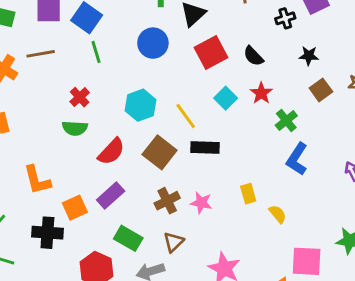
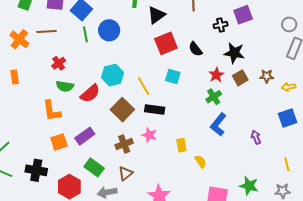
blue circle: (153, 43) -> (109, 30), moved
black star: (309, 56) -> (234, 53), size x1.5
red star: (261, 93) -> (216, 75), moved
red cross: (80, 97) -> (59, 63), moved
cyan square: (226, 98) -> (173, 77), turned -35
red semicircle: (111, 152) -> (90, 93), moved
orange L-shape: (37, 180) -> (52, 111), moved
pink star: (201, 203) -> (149, 135), moved
black cross: (47, 233) -> (36, 170), moved

